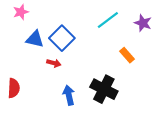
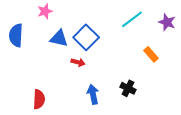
red semicircle: (14, 88) -> (39, 99), moved
black cross: (104, 89) -> (128, 88), size x0.6

